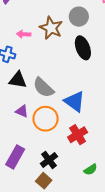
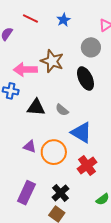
gray circle: (79, 17) -> (91, 47), moved
pink arrow: (24, 34) -> (25, 70), size x1.6
black triangle: (18, 80) -> (36, 107), moved
gray semicircle: (43, 88) -> (62, 110), moved, size x0.6

